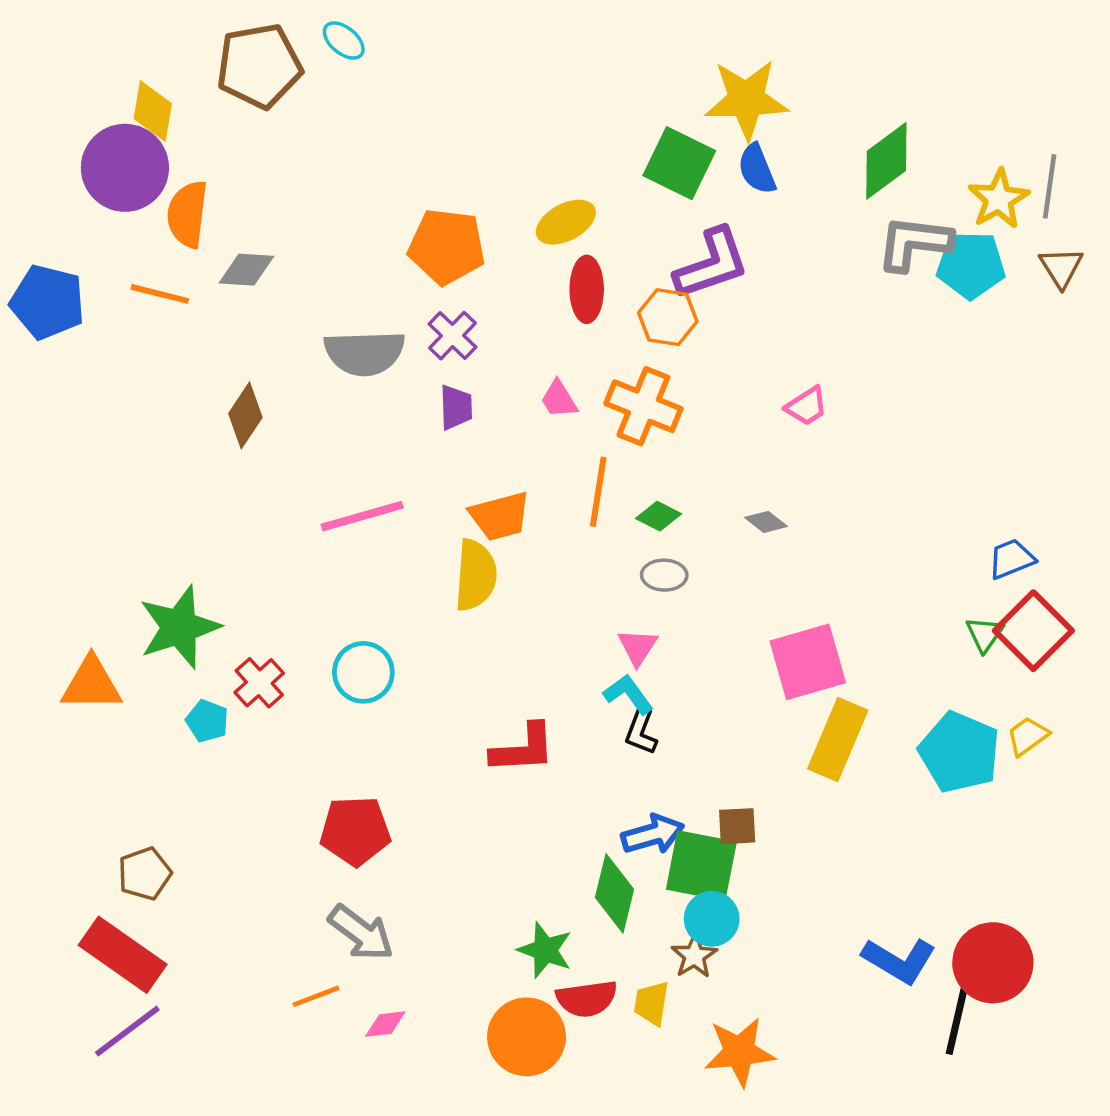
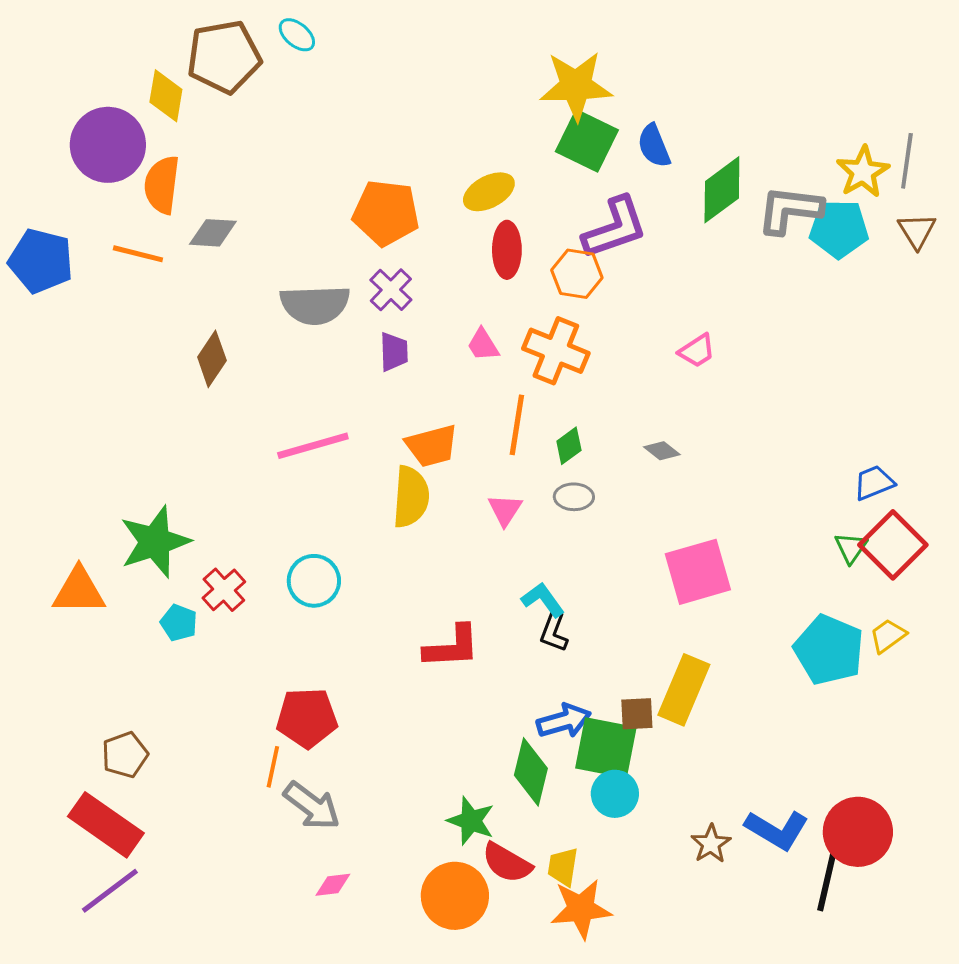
yellow star: (746, 100) -> (576, 86), moved
yellow diamond: (153, 111) -> (166, 96), moved
green diamond: (886, 161) -> (722, 190), moved
green diamond: (658, 516) -> (569, 446), turned -63
pink triangle: (638, 647) -> (505, 510), moved
yellow rectangle: (838, 739) -> (684, 690), moved
brown star: (694, 956) -> (711, 844), moved
orange line: (316, 996) -> (273, 767), moved, turned -57
red semicircle: (587, 999) -> (507, 863), turned 38
orange star: (739, 1052) -> (581, 909), moved

